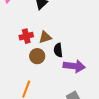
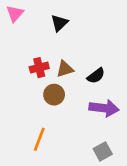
black semicircle: (58, 50) -> (96, 76), moved, turned -120

